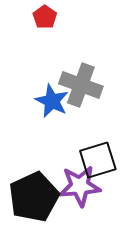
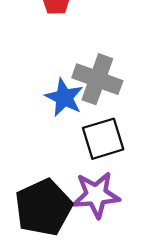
black square: (98, 160) -> (103, 139), moved

